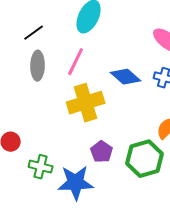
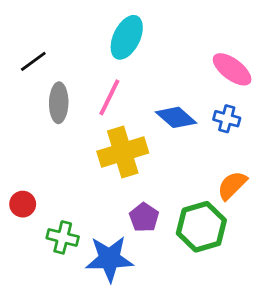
black line: (34, 33) -> (33, 61), moved

